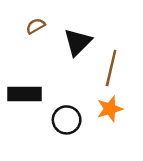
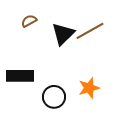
brown line: (111, 68) -> (90, 31), moved, turned 48

